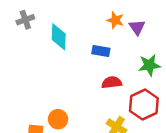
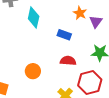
orange circle: (58, 119) -> (33, 71), moved

